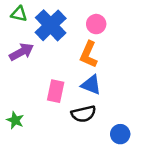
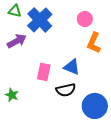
pink circle: (96, 24) -> (85, 19), moved
orange L-shape: (89, 54) -> (94, 43), moved
blue circle: (120, 134) -> (95, 106), size x1.6

